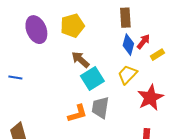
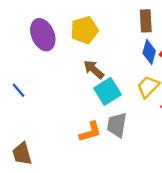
blue line: (15, 78) -> (19, 90), turned 40

